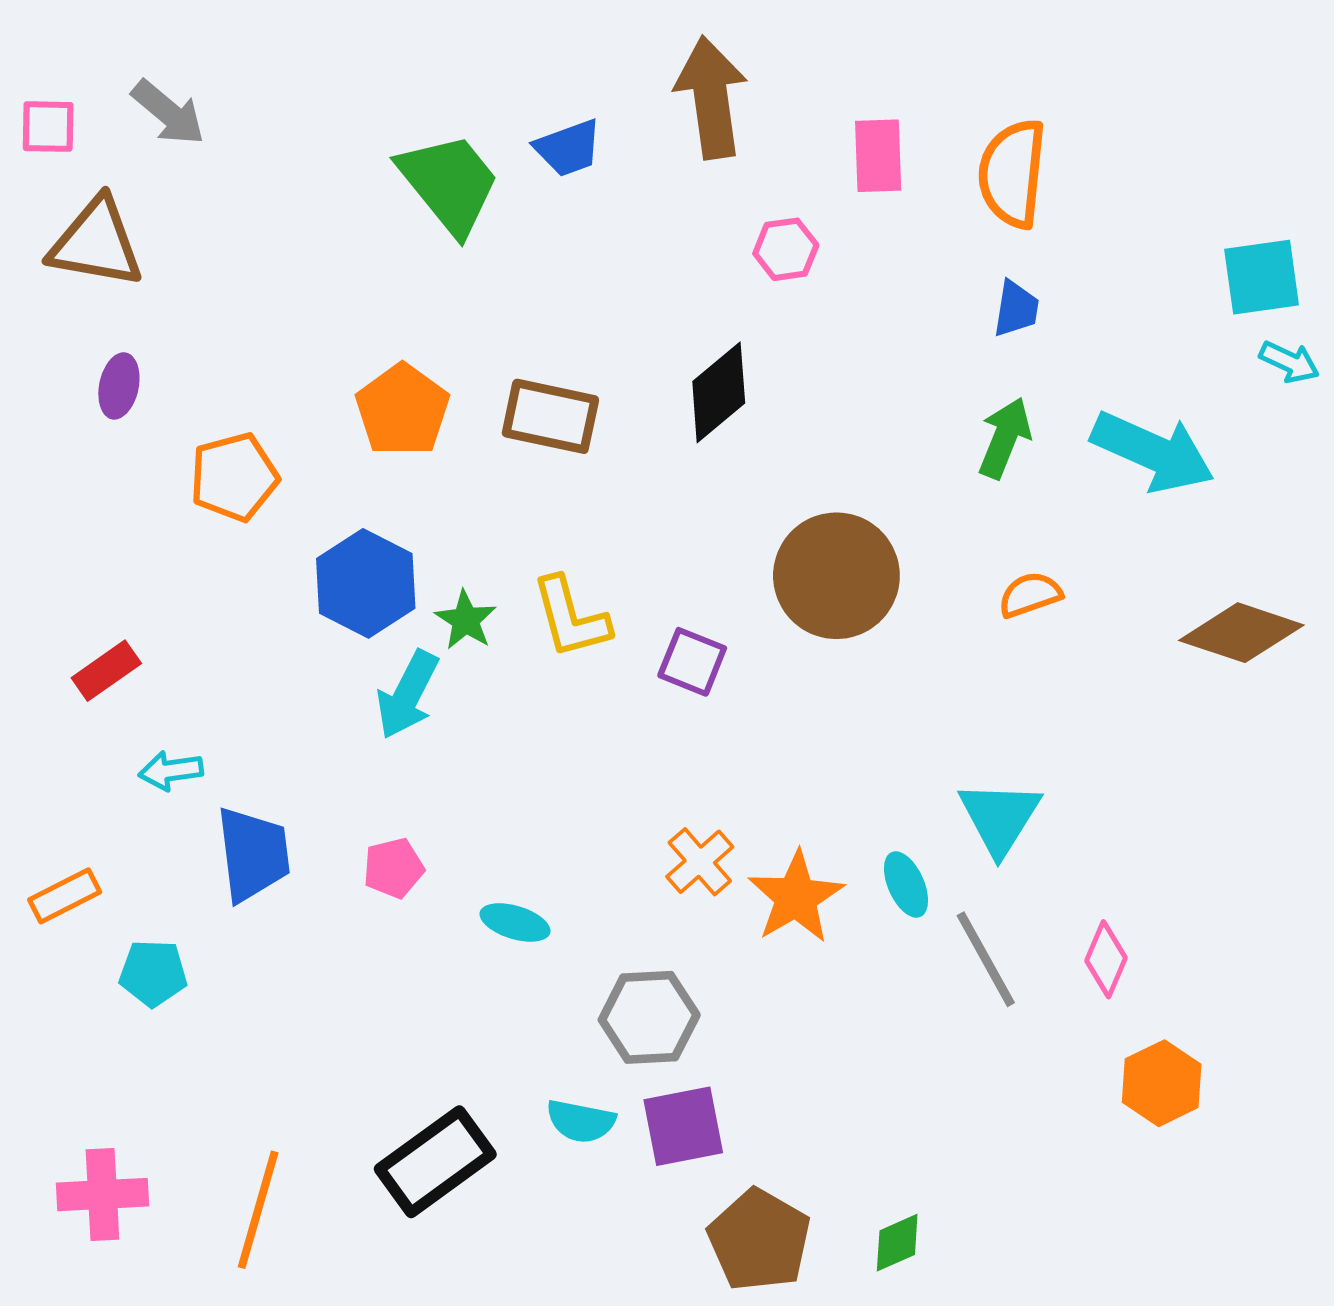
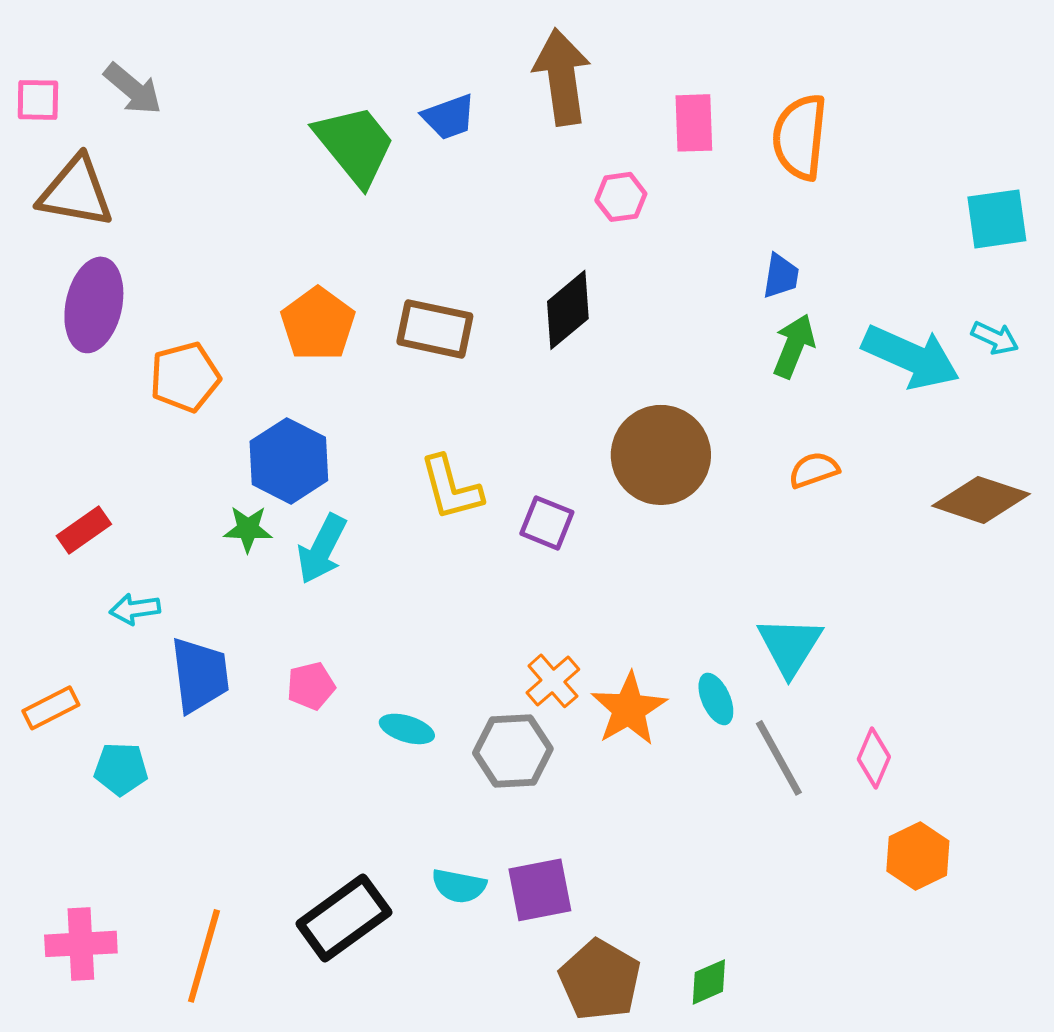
blue trapezoid: (1016, 309) -> (781, 276), moved
cyan arrow: (1289, 362) -> (995, 338), moved
purple ellipse: (119, 386) -> (94, 305), size x1.8
green star: (466, 620) -> (248, 529), moved, turned -30
gray hexagon: (649, 1017) -> (513, 751), moved

